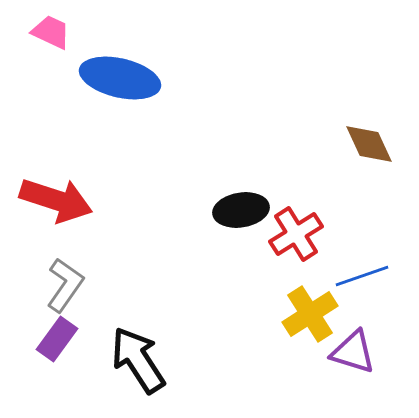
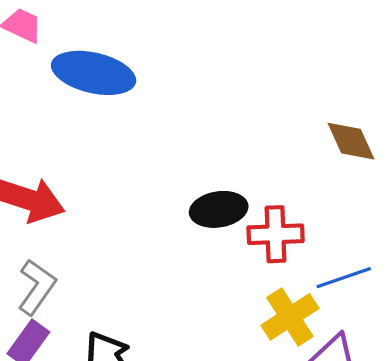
red cross: (296, 234) -> (276, 234), turned 30

